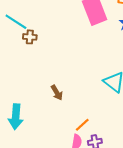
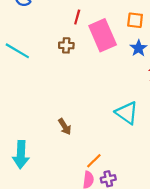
brown cross: (30, 37) -> (66, 45), moved

